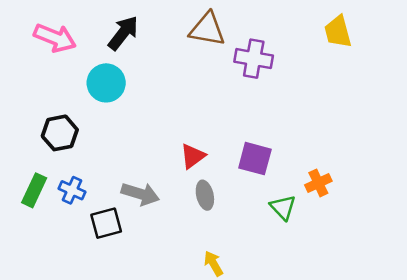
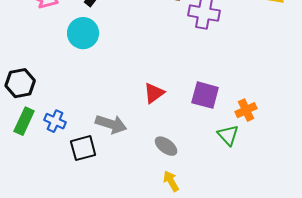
black hexagon: (60, 133) -> (20, 83), moved
orange cross: (318, 183) -> (246, 110), moved
gray ellipse: (205, 195) -> (166, 146), moved, turned -40

